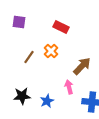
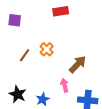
red rectangle: (61, 27) -> (61, 11), moved, turned -35
black star: (22, 96) -> (18, 94), turned 30

